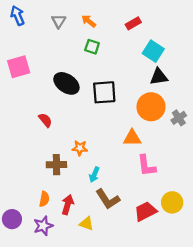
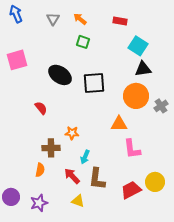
red rectangle: (133, 23) -> (120, 21), turned 40
orange semicircle: (44, 199) -> (40, 170), moved
brown L-shape: (108, 199) -> (97, 179), turned 40
red arrow: (68, 205) -> (72, 176), moved, turned -60

